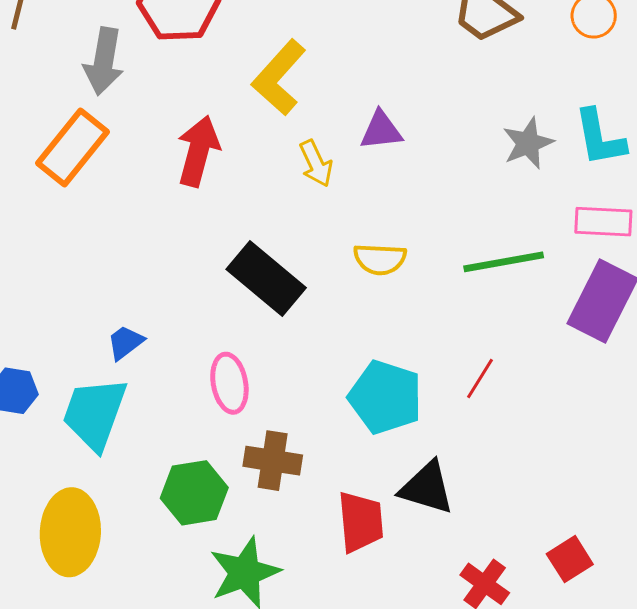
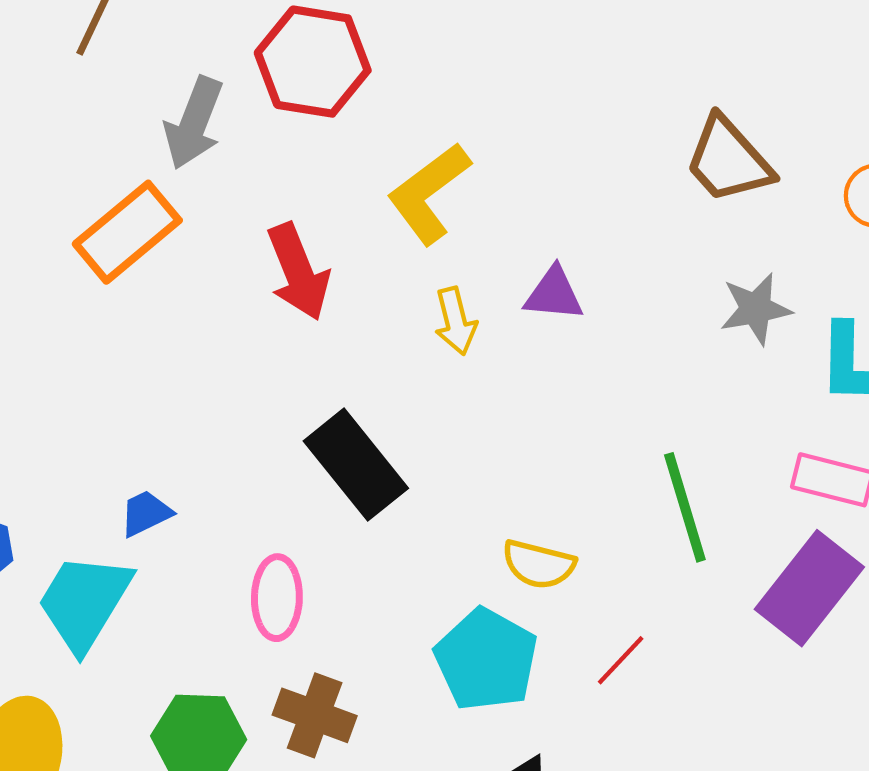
gray star: (528, 143) -> (756, 309), moved
red arrow: (198, 151) -> (298, 272), turned 132
yellow semicircle: (380, 259) -> (539, 564), moved
green line: (504, 262) -> (685, 507), turned 72

